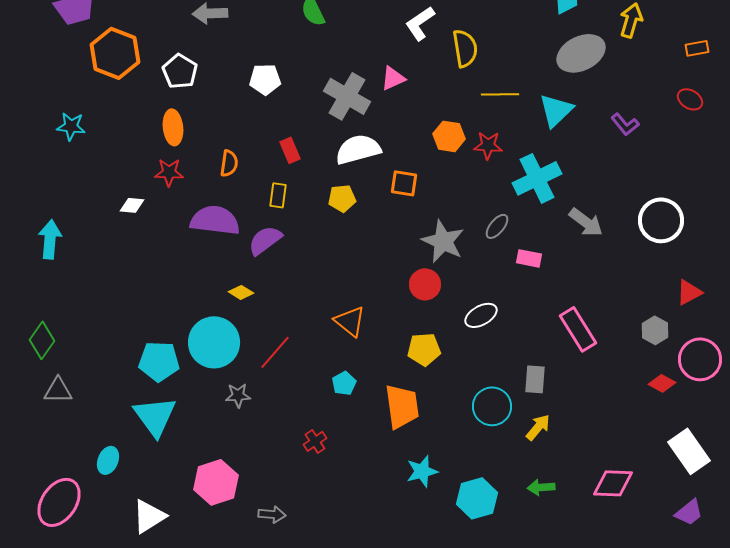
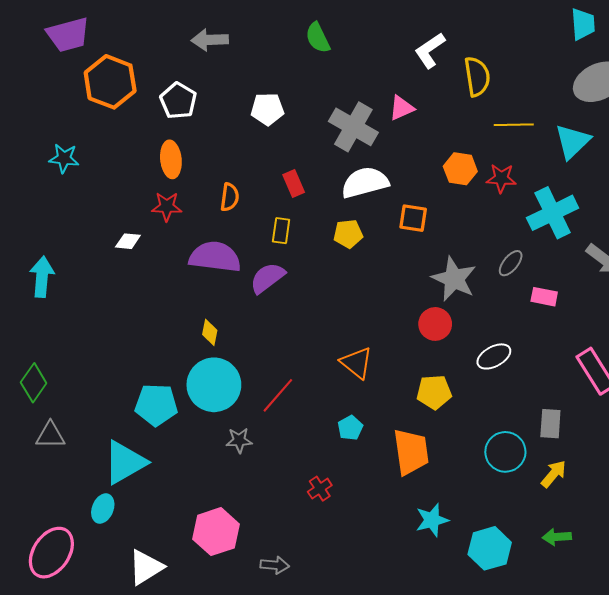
yellow diamond: (241, 292) -> (210, 332), moved, turned 70
cyan triangle: (155, 416) -> (125, 462), moved, turned 36

